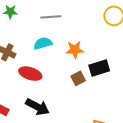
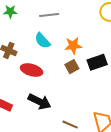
cyan semicircle: (43, 43) -> (42, 41), turned -114
brown square: (78, 78) -> (72, 67), moved

